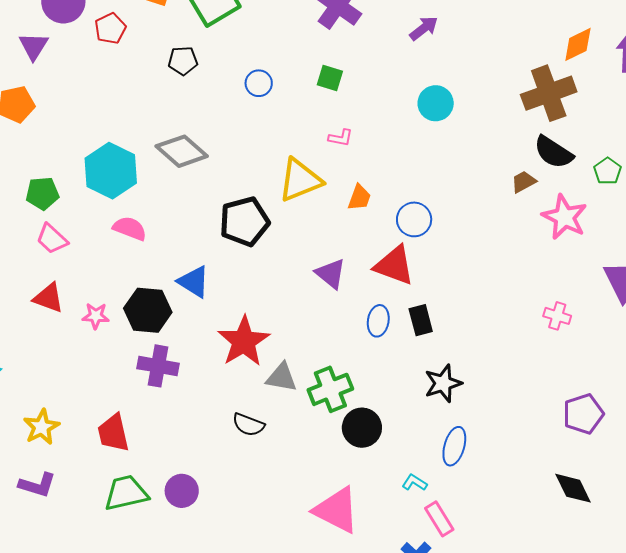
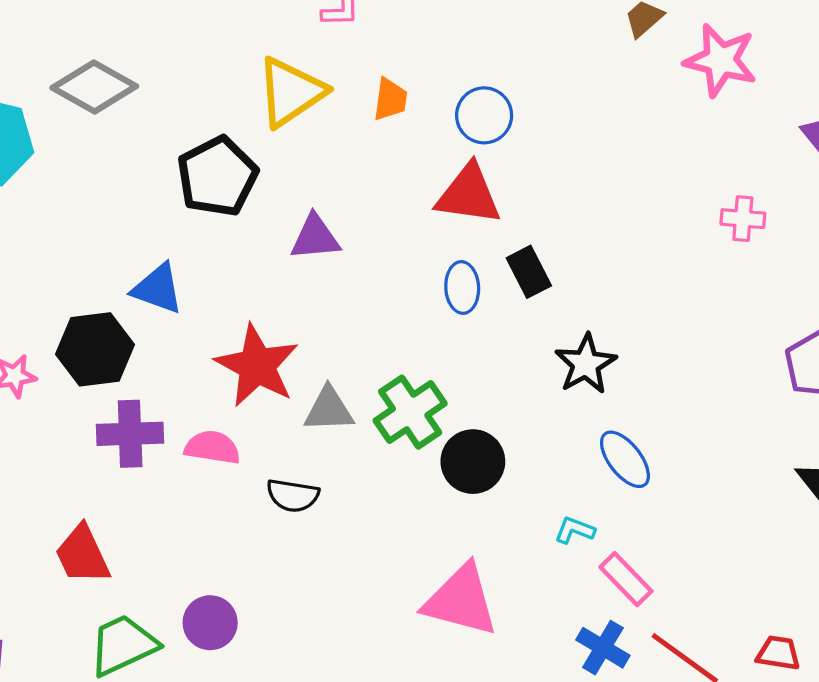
pink semicircle: (130, 228) -> (212, 448), moved
purple triangle: (331, 274) -> (315, 237), moved, turned -32
blue ellipse: (454, 446) -> (625, 459), turned -42

